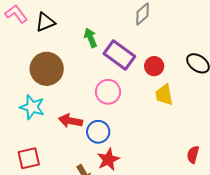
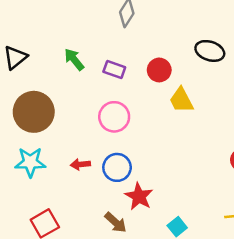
purple rectangle: (119, 55) -> (114, 69), size x0.6
red arrow: (70, 121) -> (80, 164), size x0.7

